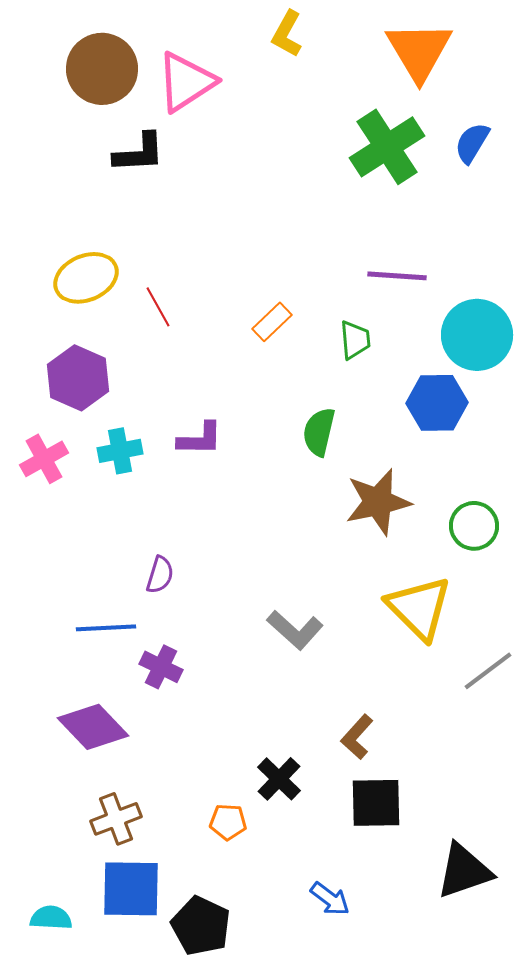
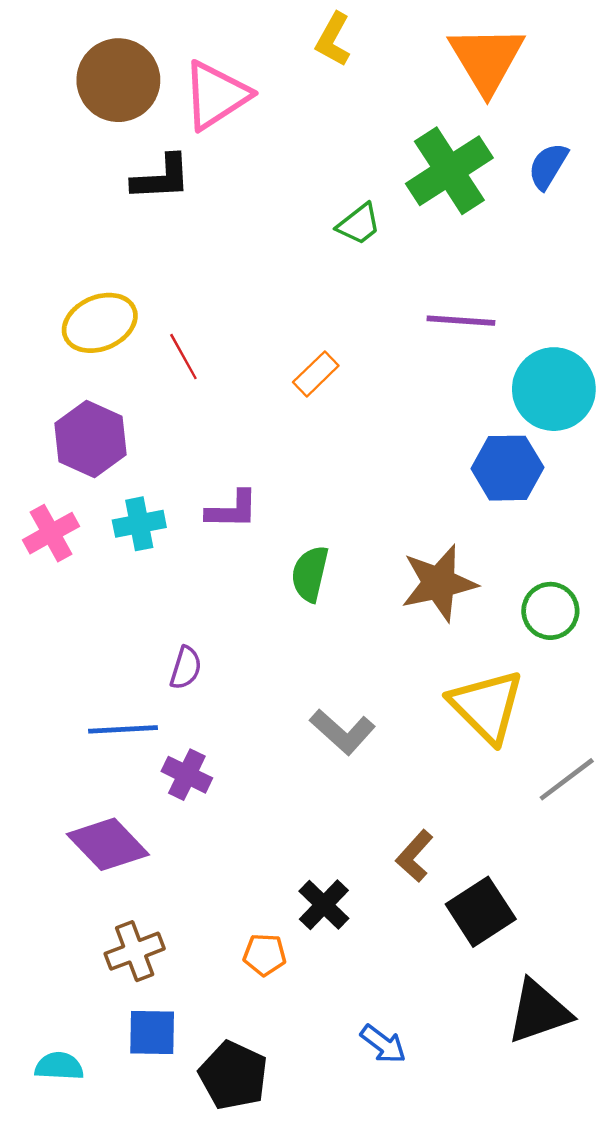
green trapezoid: (355, 340) -> (359, 224), moved, turned 57
green semicircle: (319, 432) -> (310, 574), moved
black square: (376, 803) -> (481, 912), moved, turned -32
blue square: (131, 889) -> (152, 1032), size x0.7

